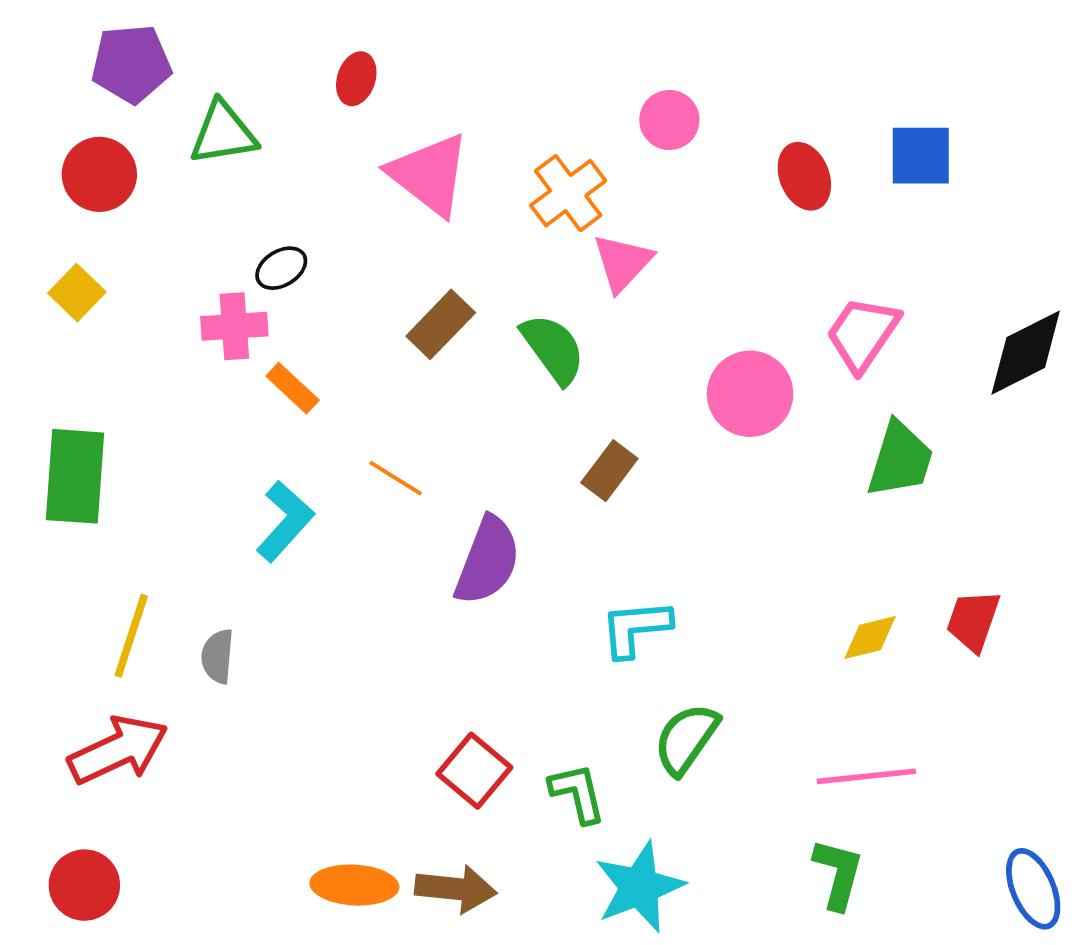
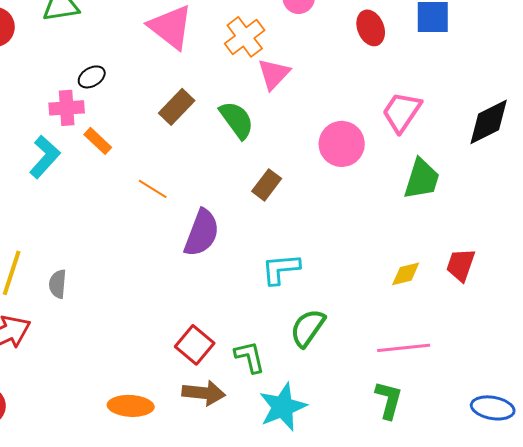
cyan L-shape: (285, 521) -> (45, 157), moved
brown arrow: (456, 889) -> (204, 393), moved
blue ellipse: (1033, 889) -> (493, 408), turned -57

